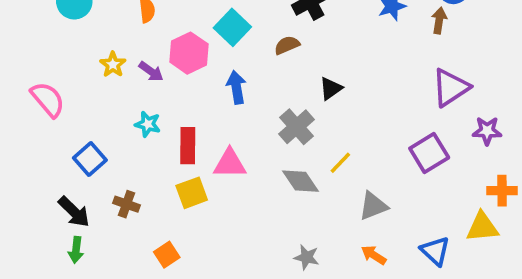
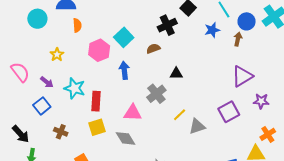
purple arrow: (151, 71) -> (47, 82), moved
black triangle: (331, 88) -> (176, 74), turned 32
cyan star: (148, 124) -> (75, 88), size x1.5
pink triangle: (230, 163) -> (133, 113), moved
gray diamond: (301, 181) -> (125, 138), moved
orange cross: (502, 191) -> (268, 134), turned -35
gray triangle: (373, 206) -> (197, 126), moved
black arrow: (74, 212) -> (21, 134), moved

